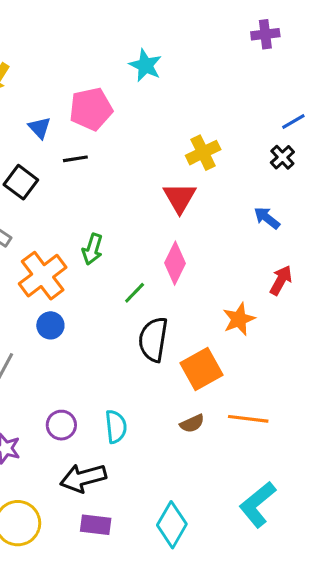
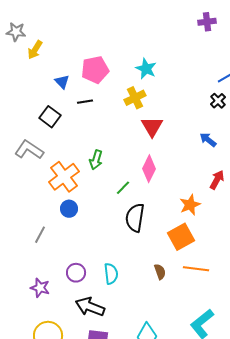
cyan star: (145, 65) -> (146, 69), moved
yellow cross: (203, 153) -> (135, 98), moved
orange square: (201, 369) -> (181, 237), moved
brown semicircle: (192, 423) -> (160, 272), turned -84
black arrow: (83, 478) -> (90, 307), turned 36

